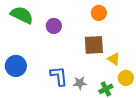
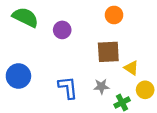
gray star: (80, 83) -> (101, 86), moved

